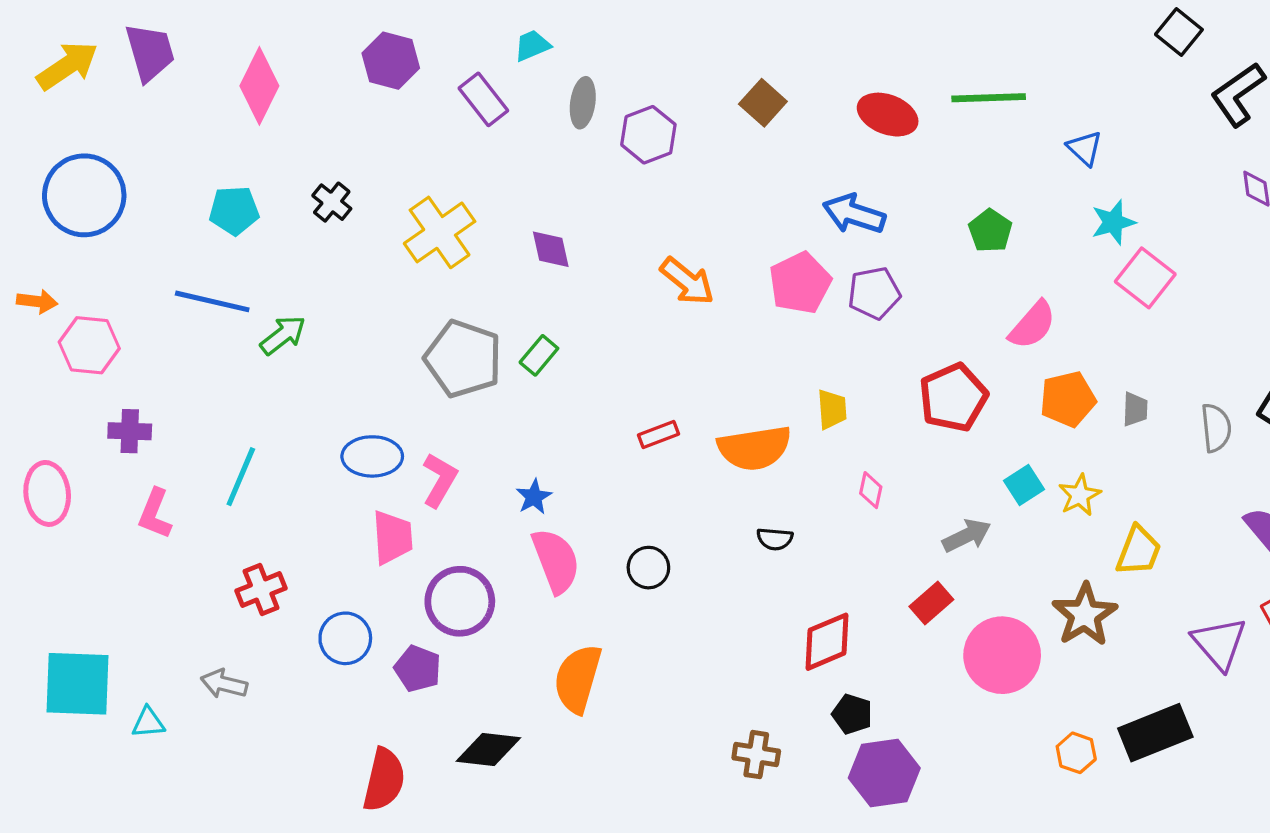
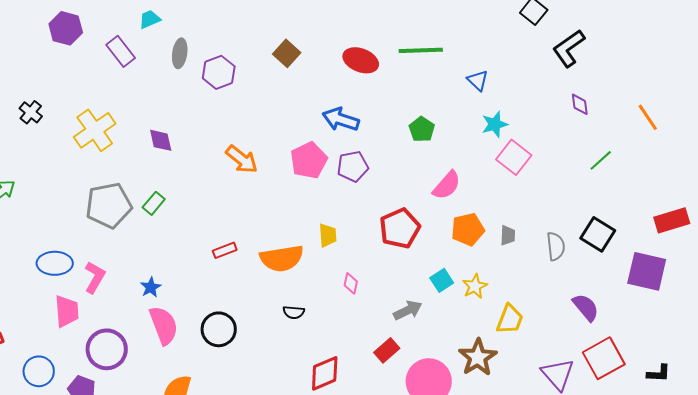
gray pentagon: (463, 359) -> (109, 205), turned -30
black circle: (648, 568) -> (219, 329), size x1.4

